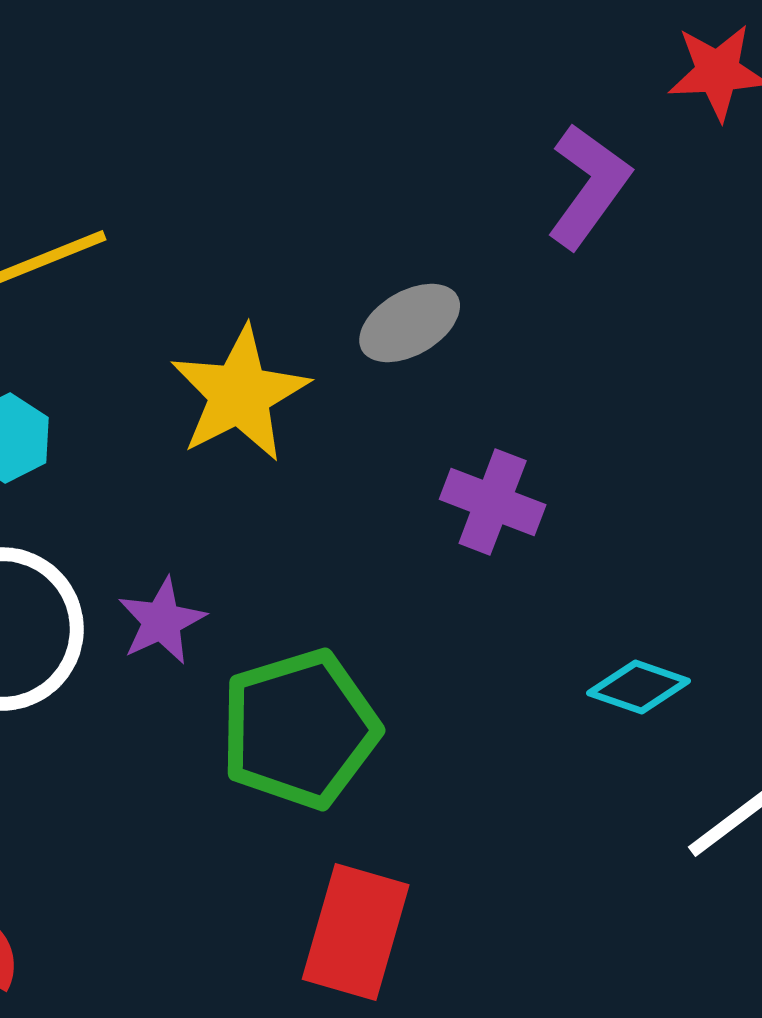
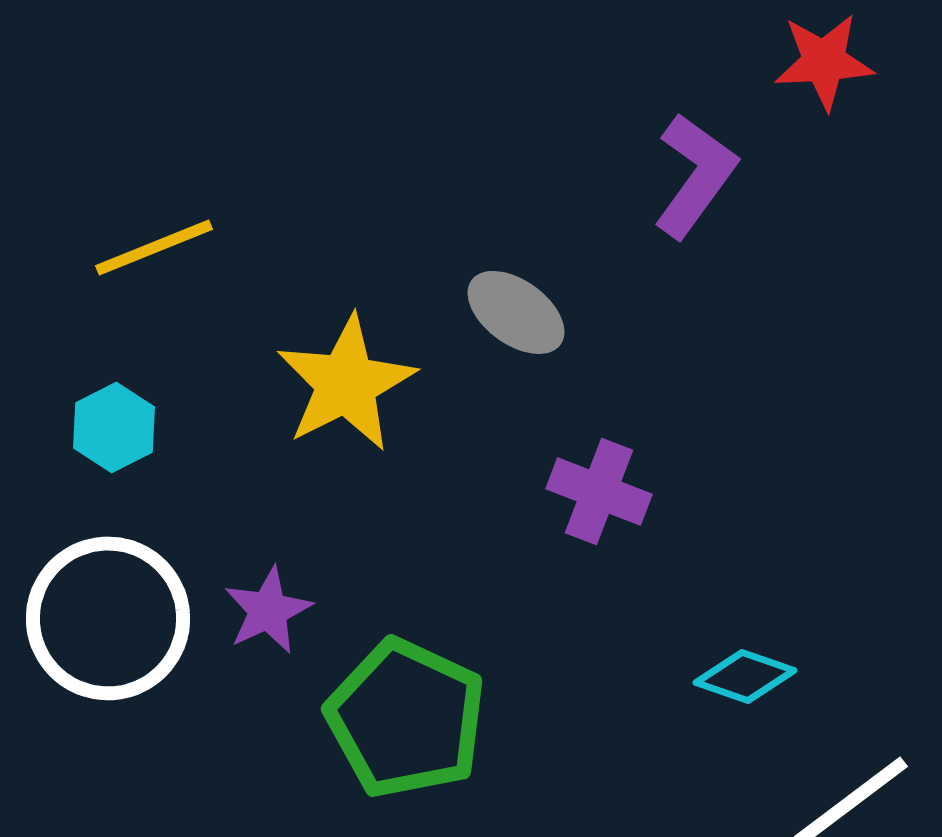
gray ellipse: (410, 323) -> (516, 312), turned 66
green pentagon: (300, 729) -> (406, 718), turned -30

